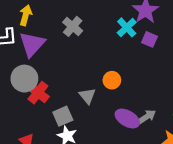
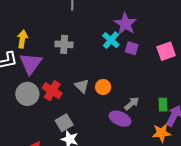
gray cross: (73, 26) -> (64, 44), turned -30
red cross: (38, 93) -> (52, 91), moved
gray triangle: (87, 96) -> (82, 86), moved
gray arrow: (147, 117) -> (132, 103), moved

